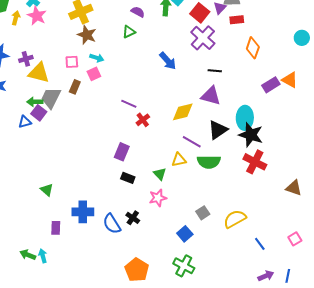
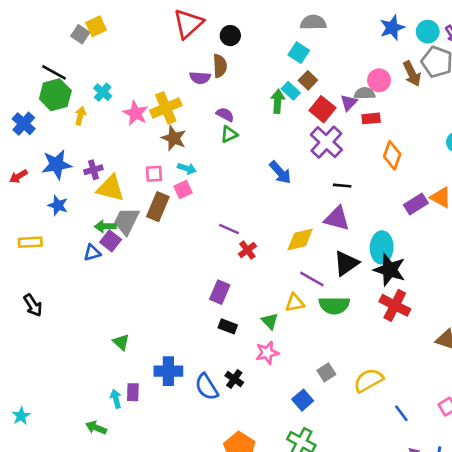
purple semicircle: (138, 12) -> (225, 114), moved
pink star: (37, 16) -> (136, 113), moved
brown rectangle: (75, 87) -> (158, 207), size x1.5
cyan arrow: (43, 256) -> (116, 399), moved

